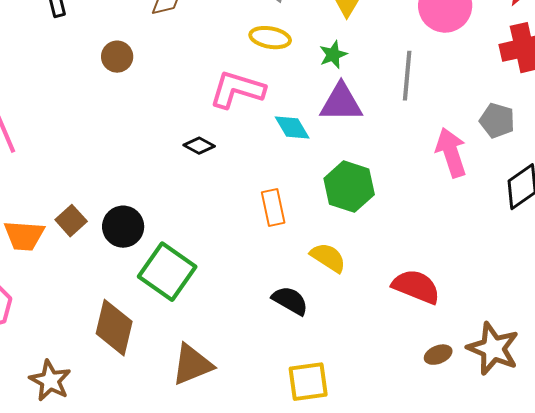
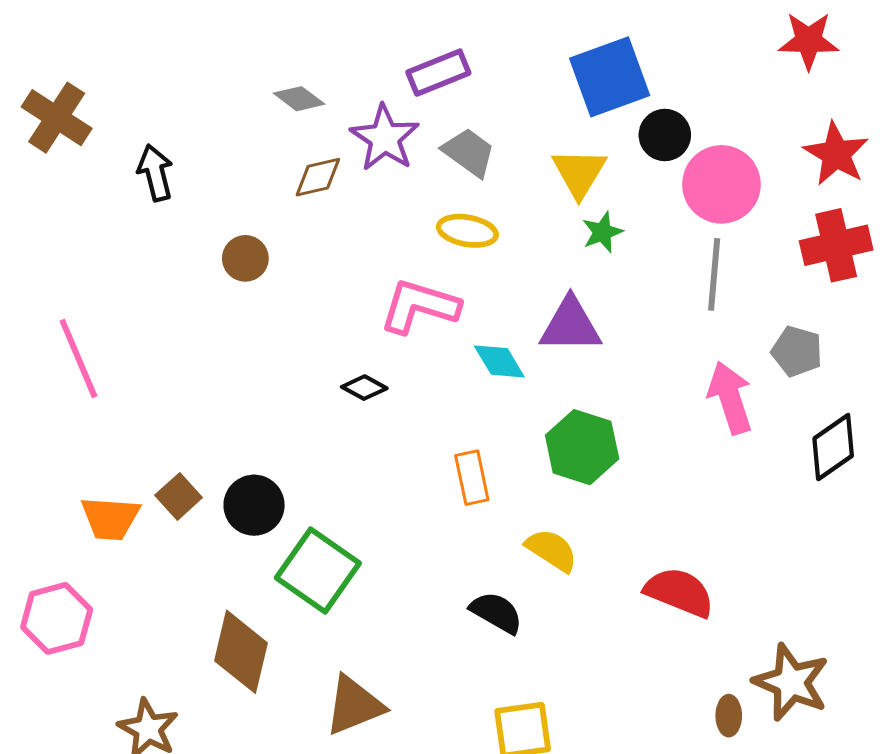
green star: (333, 55) -> (602, 232), moved
gray line: (407, 76) -> (714, 274), moved
brown ellipse: (438, 355) -> (729, 716), moved, turned -68

